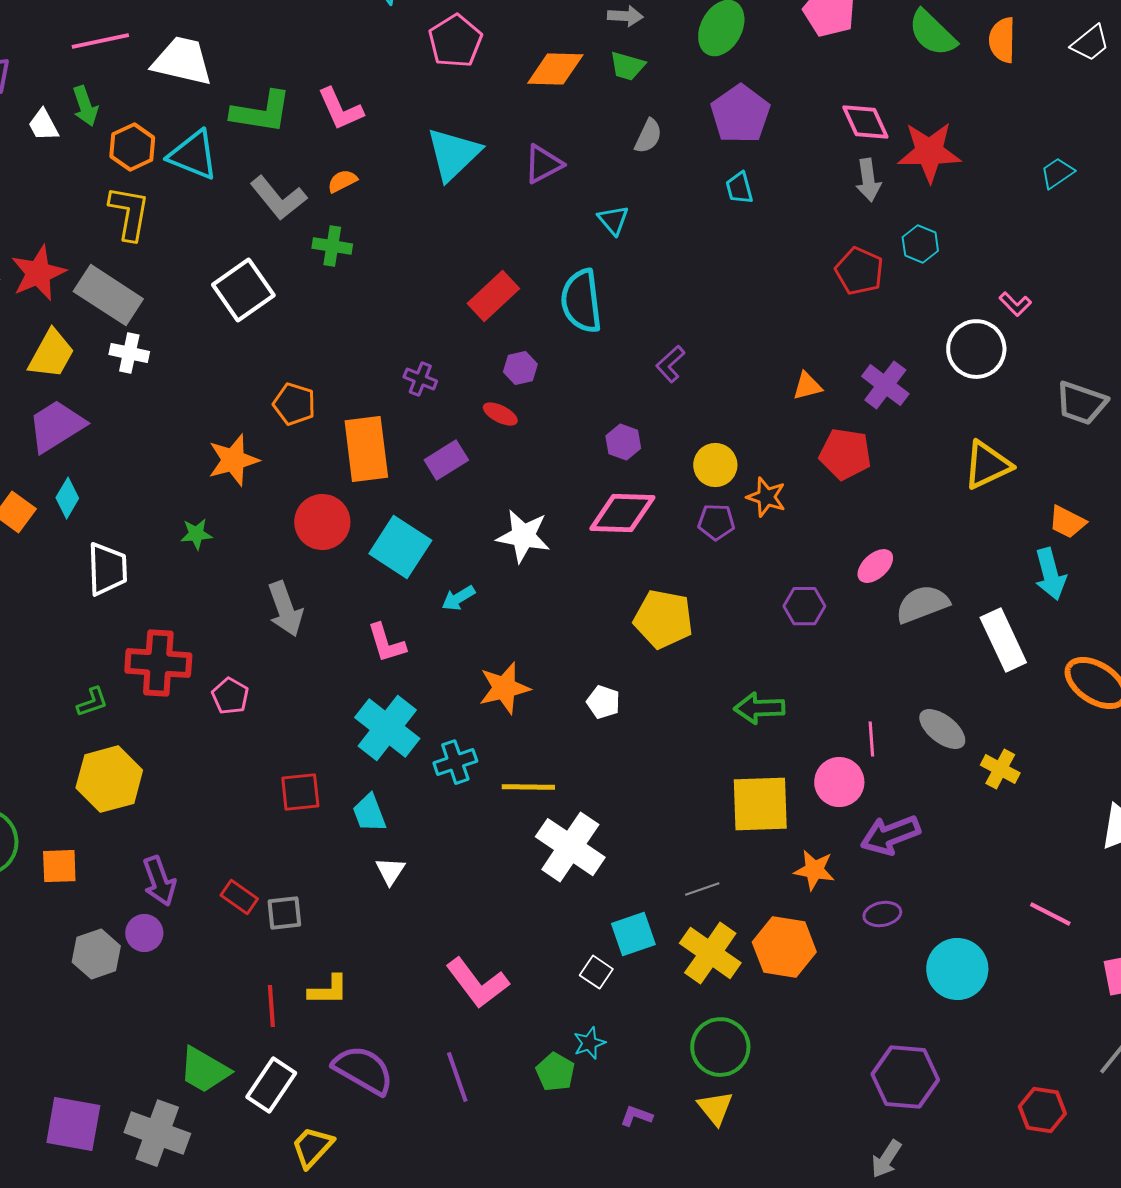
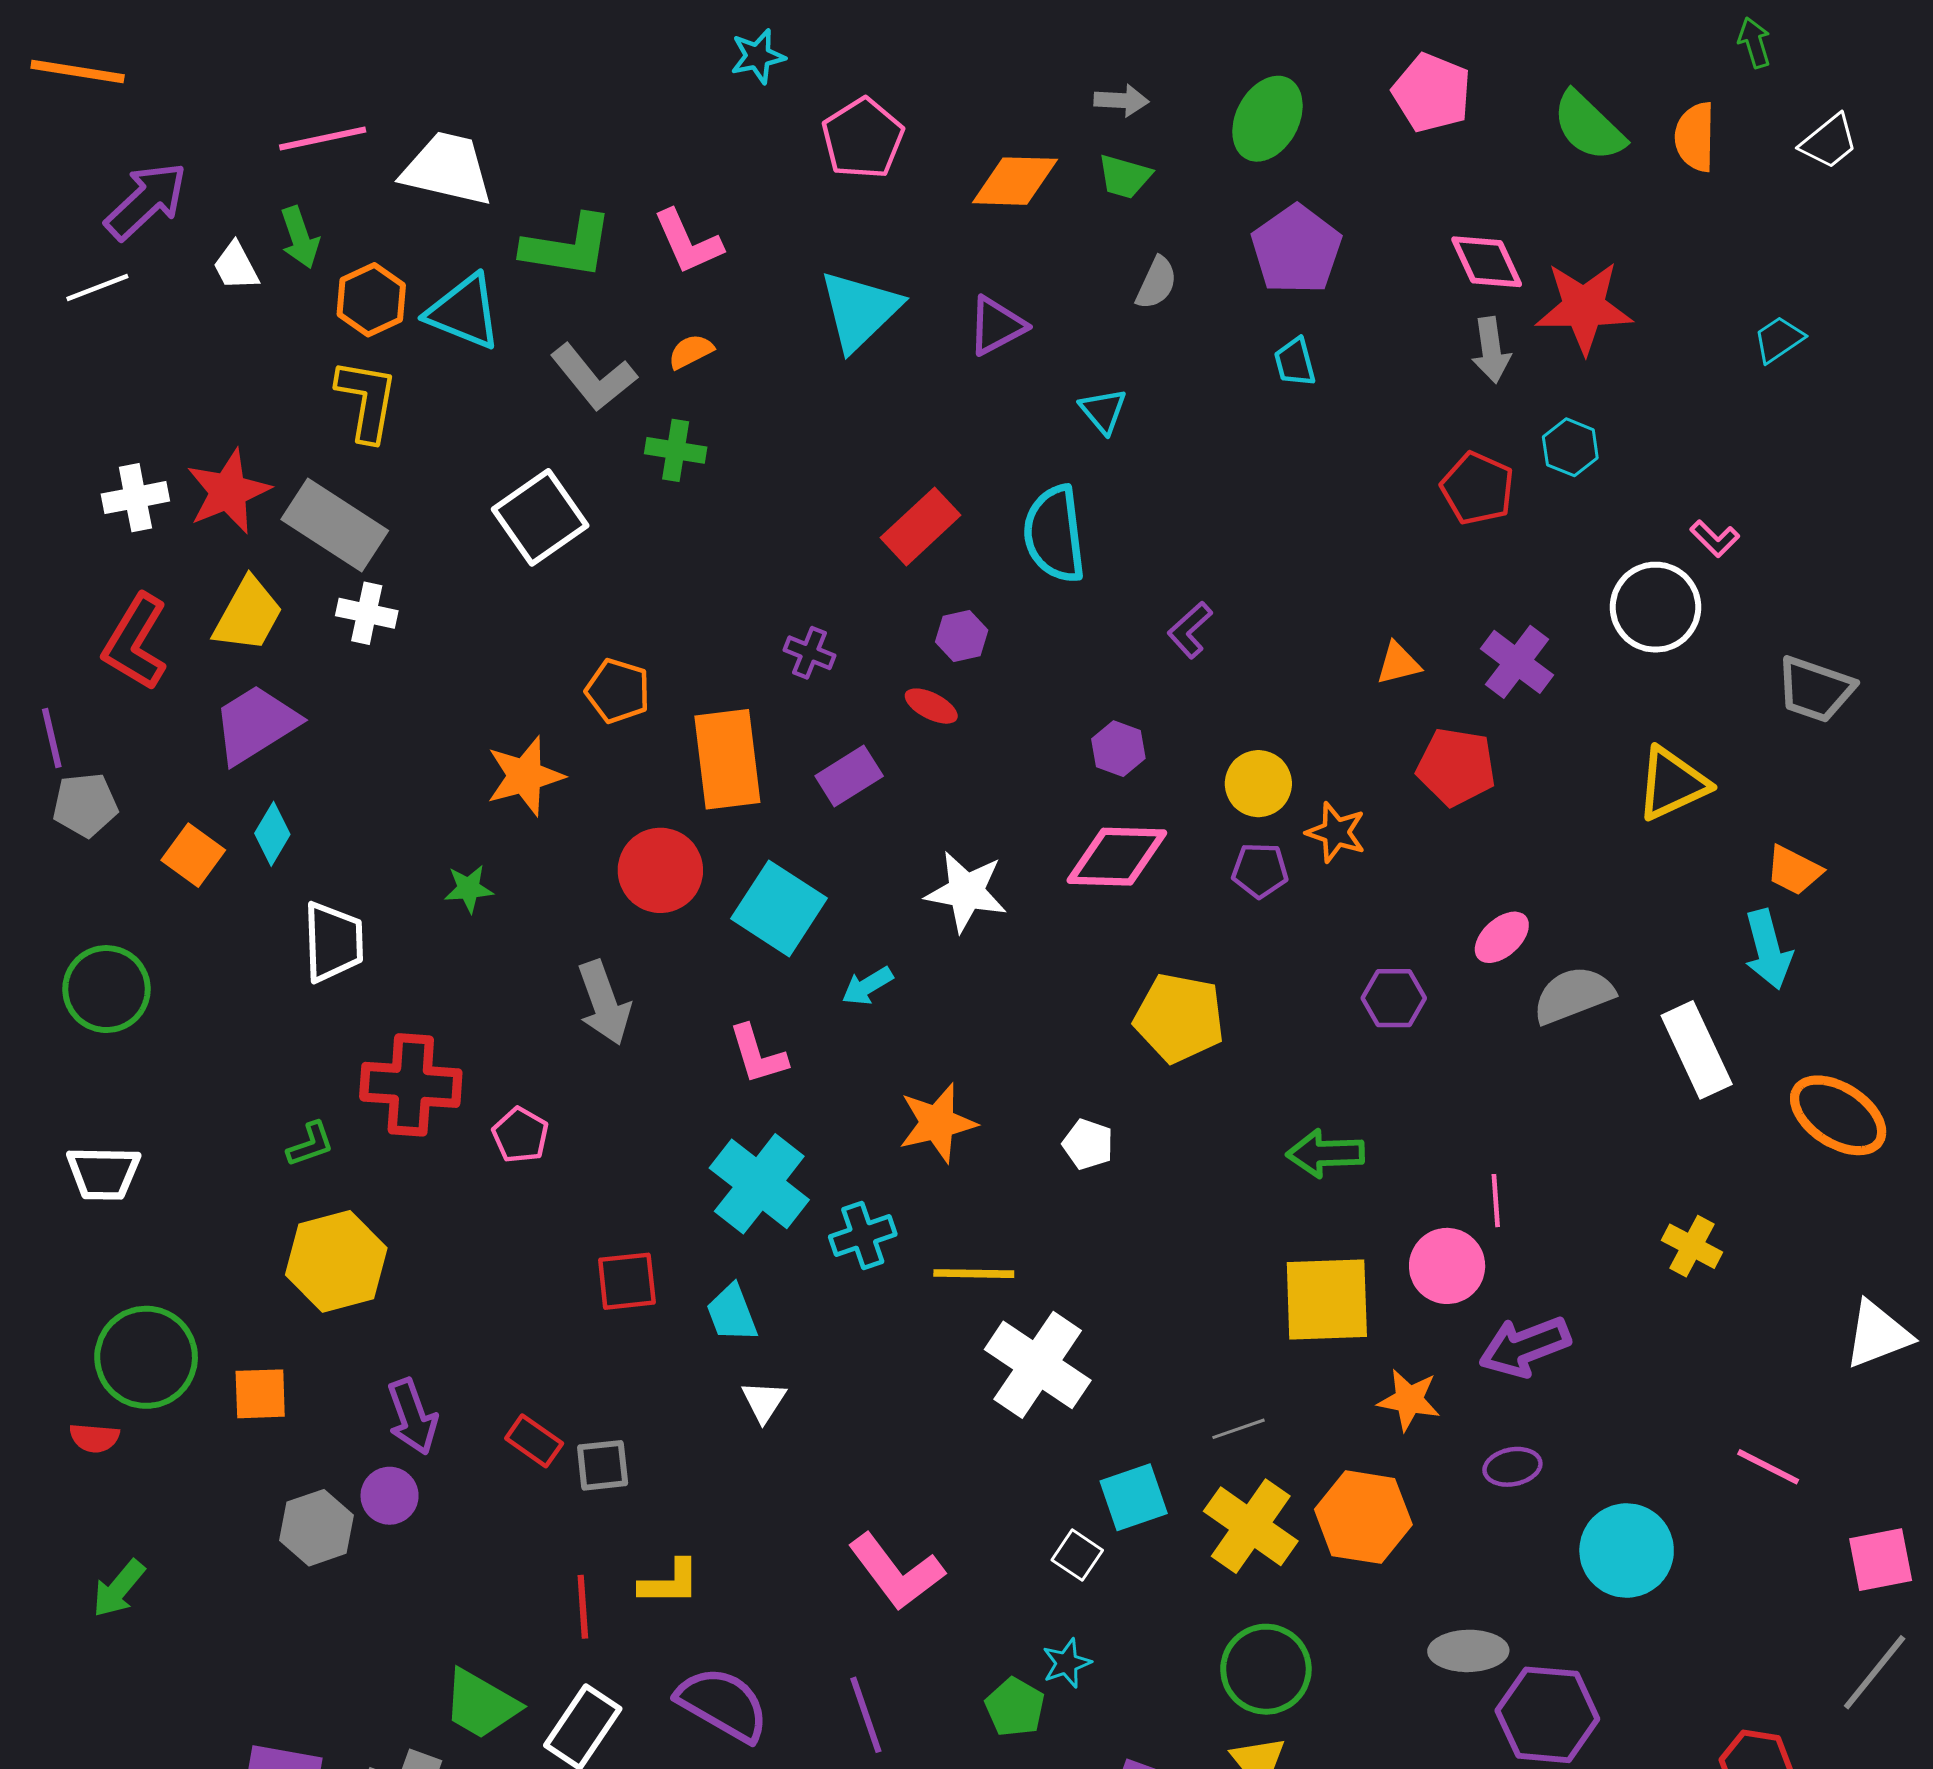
gray ellipse: (942, 729) -> (1468, 1651), moved, turned -39

